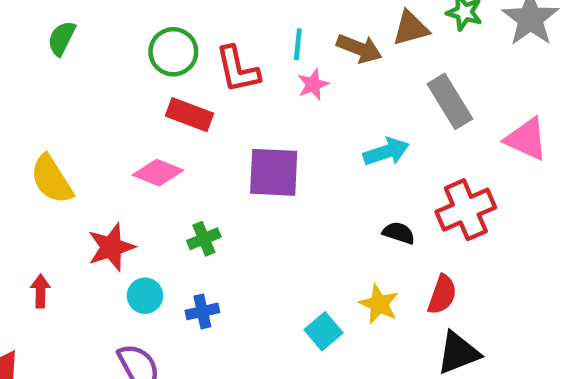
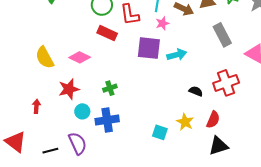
cyan arrow: (386, 152) -> (177, 55), moved
purple square: (274, 172) -> (149, 48), moved
pink diamond: (158, 173) -> (80, 57), moved
blue cross: (202, 311) -> (107, 120), size x1.6
cyan square: (323, 331) -> (160, 132), turned -35

